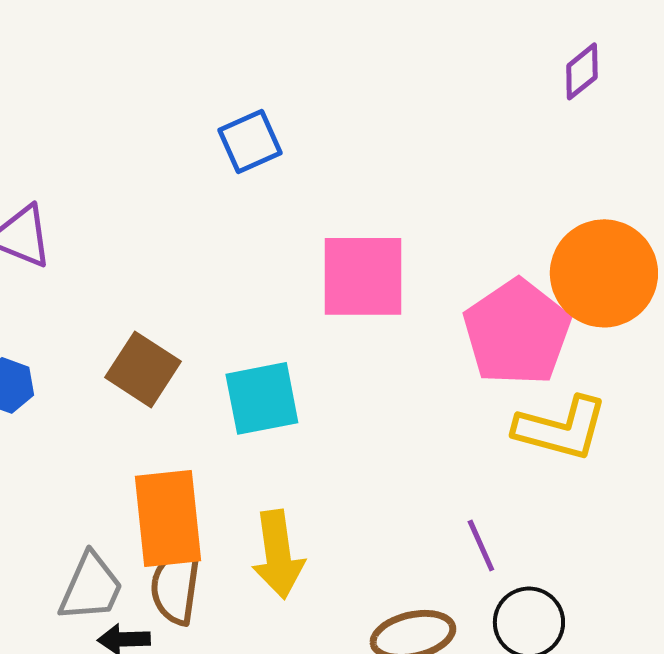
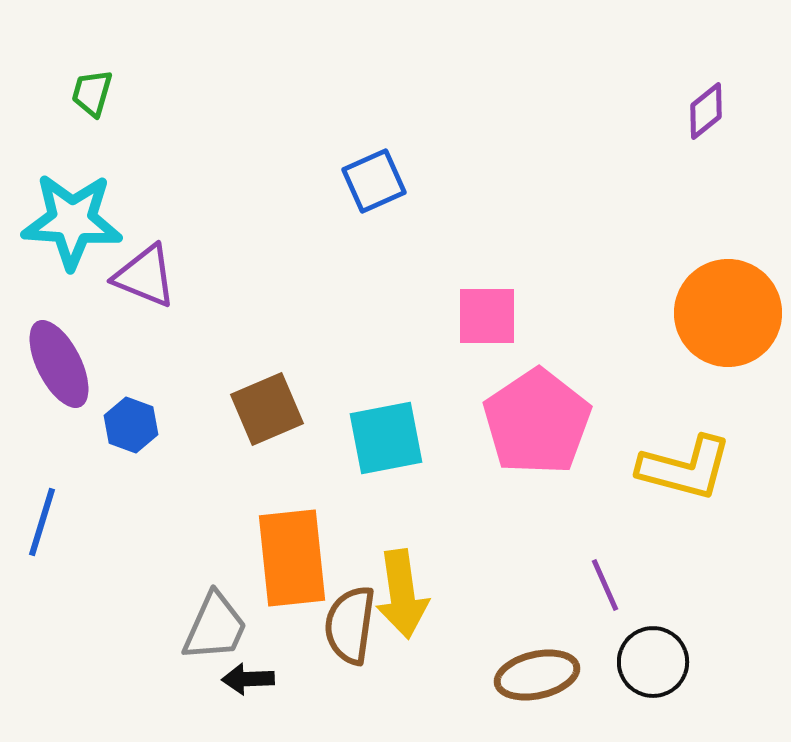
pink square: (363, 276) -> (487, 316), size x0.7
pink pentagon: (517, 332) -> (537, 422), moved
brown square: (143, 369) -> (267, 409), turned 34
brown semicircle: (176, 585) -> (350, 625), moved

